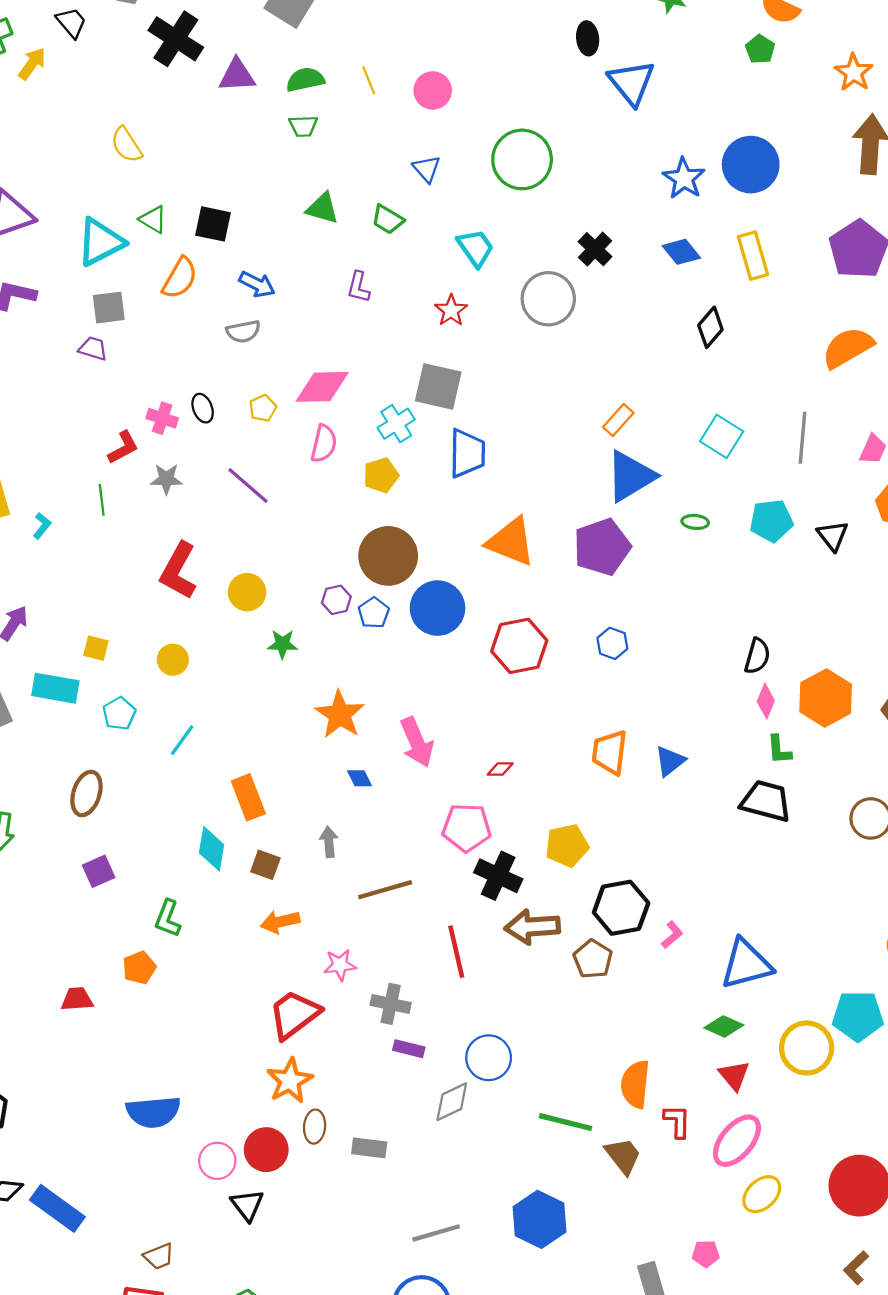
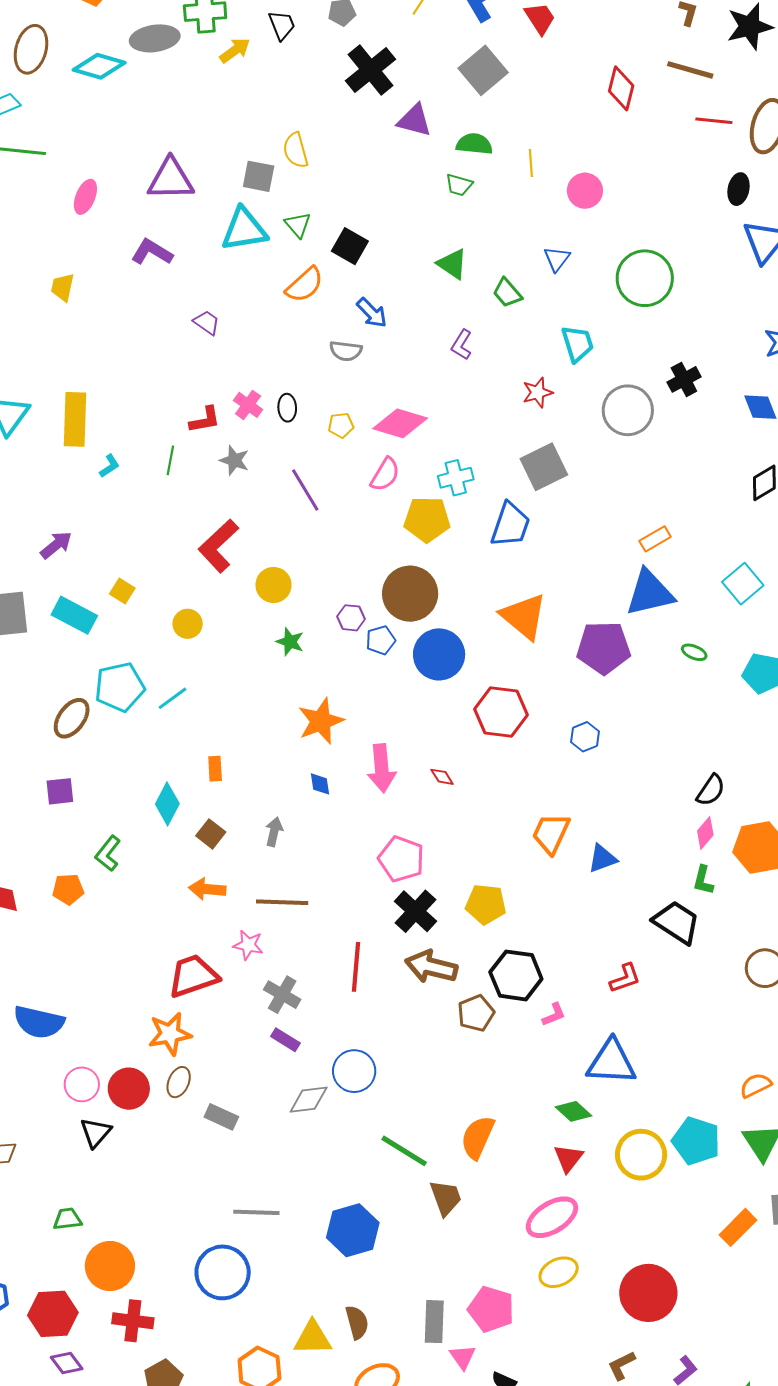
gray square: (109, 308) -> (259, 176), moved
gray square: (438, 386) -> (544, 467), moved, turned 33
yellow pentagon: (381, 475) -> (427, 519), size x1.4
cyan pentagon: (119, 714) -> (120, 687), moved, size x1.6
red diamond: (500, 769) -> (442, 777), moved, turned 40
orange rectangle: (248, 797) -> (215, 769), size x0.6
brown line: (385, 890) -> (282, 902), moved
red L-shape: (677, 1121) -> (625, 978), moved, turned 52
pink pentagon: (706, 1254) -> (491, 1309), size x1.8

